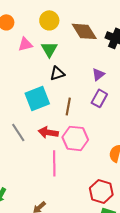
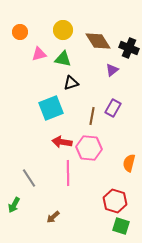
green triangle: (49, 49) -> (63, 59), turned -48
purple triangle: (98, 74) -> (112, 70), moved
brown line: (68, 106) -> (92, 116), moved
gray line: (18, 132) -> (29, 178), moved

